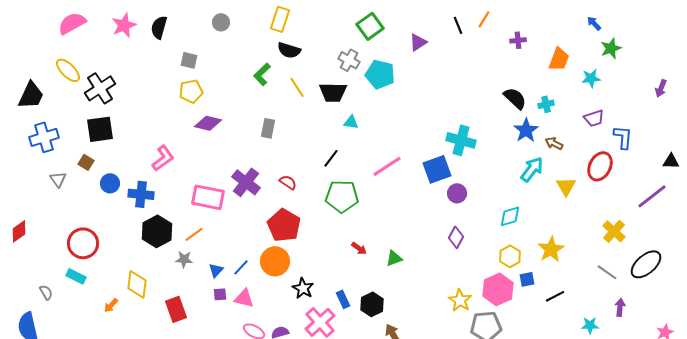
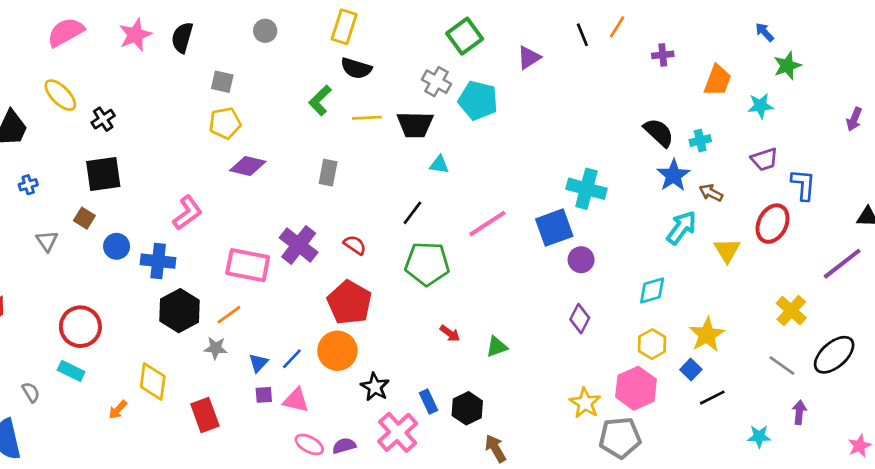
yellow line: (297, 87) -> (367, 118), turned -60
black cross: (100, 88) -> (103, 119), size x0.6
blue cross: (44, 137) -> (28, 185), size x0.5
blue square: (527, 279) -> (691, 369), moved, turned -35

